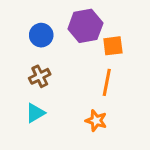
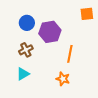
purple hexagon: (85, 26) -> (50, 32), moved
orange square: (113, 46) -> (87, 14), moved

